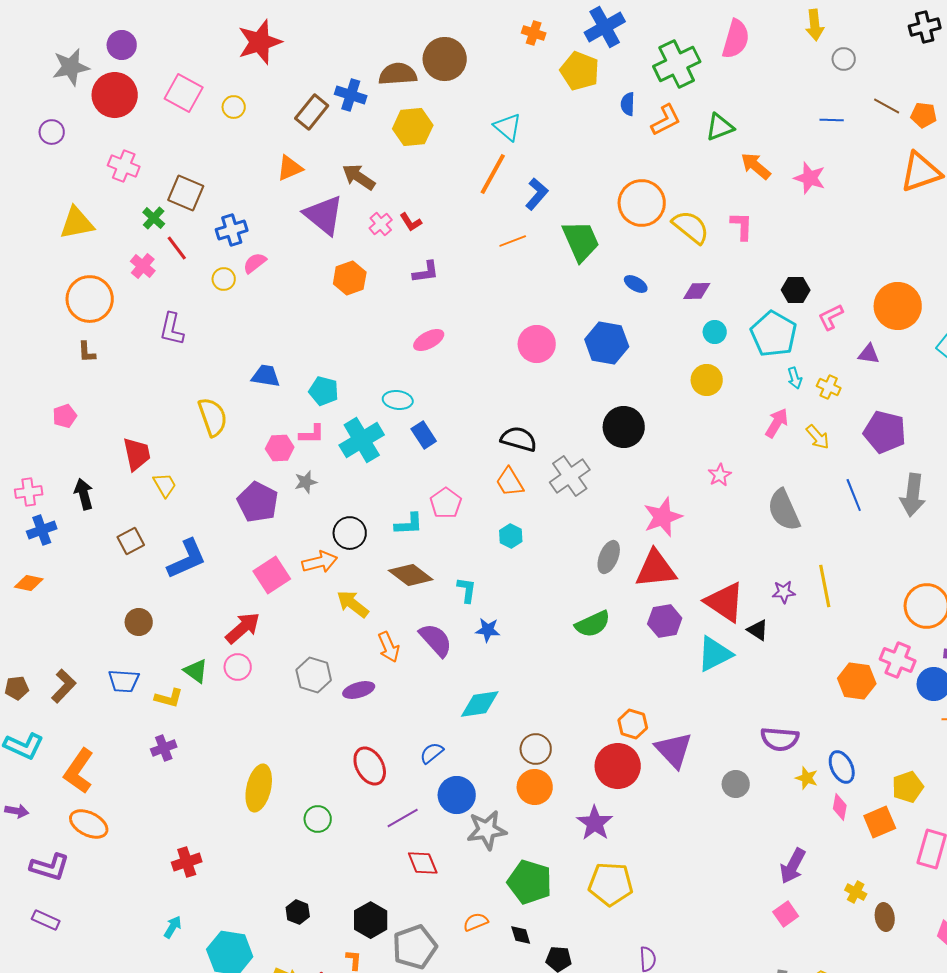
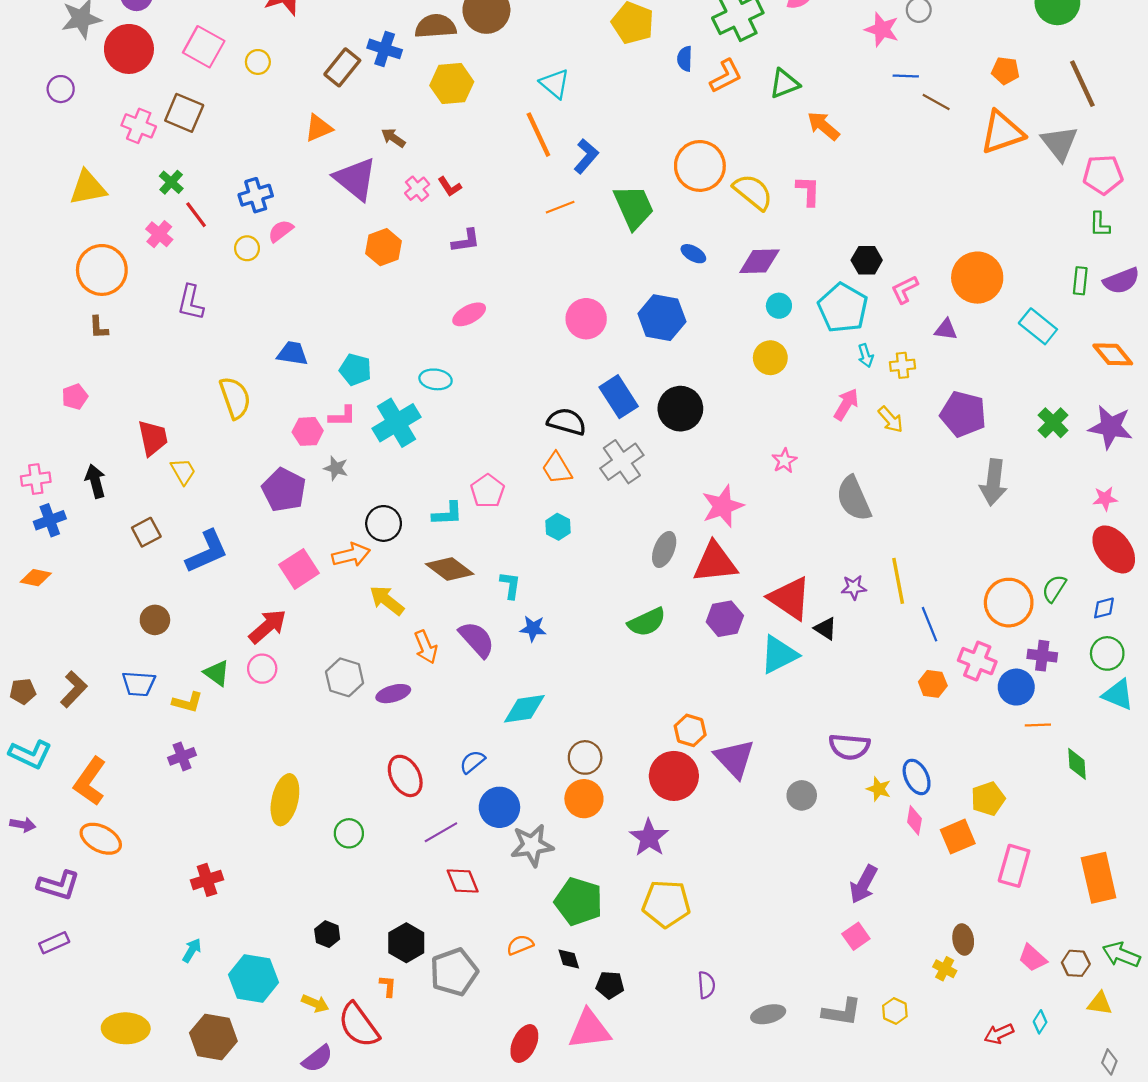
brown line: (887, 106) -> (936, 102), moved
orange line: (493, 174) -> (538, 135), turned -54
brown arrow: (359, 177) -> (393, 138), size x0.7
pink star: (810, 178) -> (882, 29), moved
brown square: (186, 193) -> (184, 113), moved
purple diamond: (697, 291) -> (759, 261), size x1.4
yellow cross: (829, 387) -> (902, 365), turned -30
blue rectangle: (424, 435) -> (619, 397), moved, size x1.4
gray star: (306, 482) -> (336, 468), turned 30
blue line: (854, 495) -> (930, 624), moved
orange hexagon: (857, 681) -> (933, 684), size x0.7
yellow cross: (856, 892) -> (945, 969), moved
purple rectangle: (46, 920) -> (54, 943), turned -48

